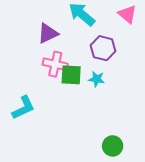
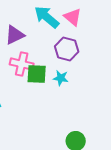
pink triangle: (127, 14) -> (73, 17), moved

